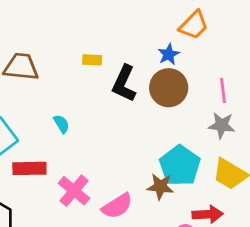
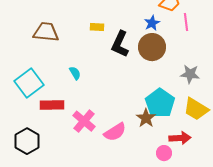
pink line: (223, 90) -> (186, 22), moved
brown star: (160, 187) -> (146, 118), turned 30

